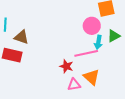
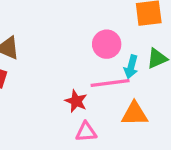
pink circle: (92, 26) -> (107, 44), moved
orange triangle: (91, 77) -> (135, 114), moved, turned -48

